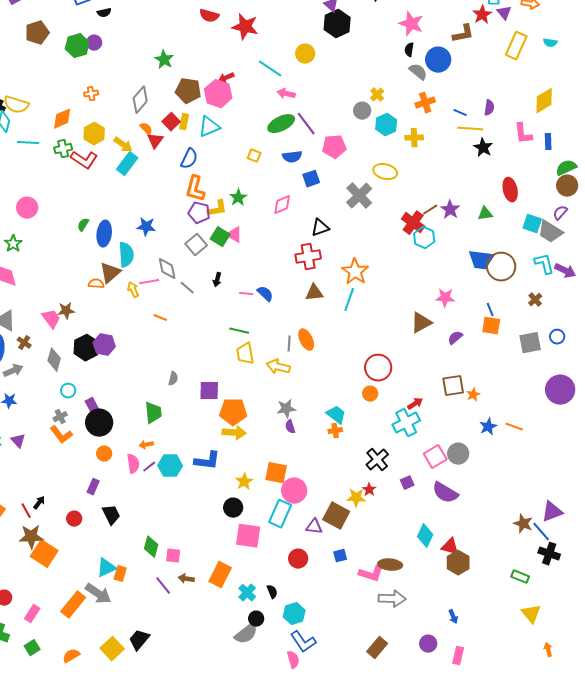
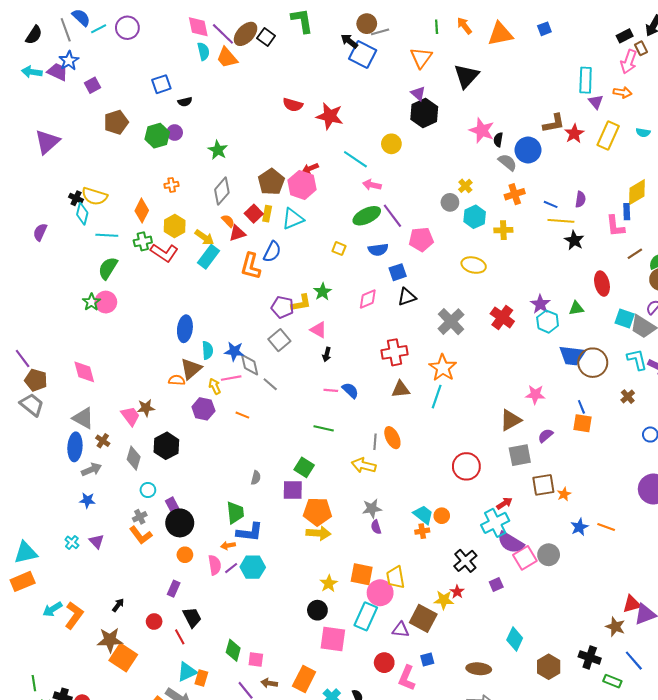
red star: (482, 15) -> (574, 134), moved
pink star: (411, 24) -> (482, 130), moved
green star: (164, 60) -> (218, 150), moved
brown pentagon: (188, 91) -> (271, 182), turned 30
orange diamond: (62, 119) -> (142, 211), turned -40
red triangle: (155, 141) -> (237, 233), turned 36
blue rectangle: (548, 142) -> (627, 212), moved
orange L-shape: (195, 189) -> (251, 266), moved
gray cross: (359, 196) -> (451, 322), moved
brown line: (430, 210) -> (635, 254), moved
green semicircle: (83, 225) -> (108, 268), moved, size x1.6
blue star: (146, 227) -> (234, 351), moved
black triangle: (320, 228) -> (407, 297), moved
green square: (220, 237) -> (304, 467), moved
cyan hexagon: (424, 238) -> (548, 322), moved
green star: (13, 244) -> (91, 302), moved
cyan semicircle: (126, 255) -> (208, 350), size x0.7
black arrow: (217, 280) -> (327, 354), moved
gray square: (530, 343) -> (520, 455), moved
purple hexagon: (104, 345) -> (203, 409), moved
yellow trapezoid: (245, 354) -> (396, 577), moved
orange circle: (370, 394) -> (442, 516), moved
blue L-shape: (207, 461) -> (250, 532), moved
purple semicircle: (445, 493) -> (511, 542), moved
red line: (26, 511) -> (180, 637), moved
blue line: (541, 532) -> (634, 661), moved
red triangle: (450, 547) -> (632, 604), moved, turned -30
black cross: (549, 554) -> (590, 657), moved
pink L-shape: (371, 574) -> (407, 678), moved, turned 95

